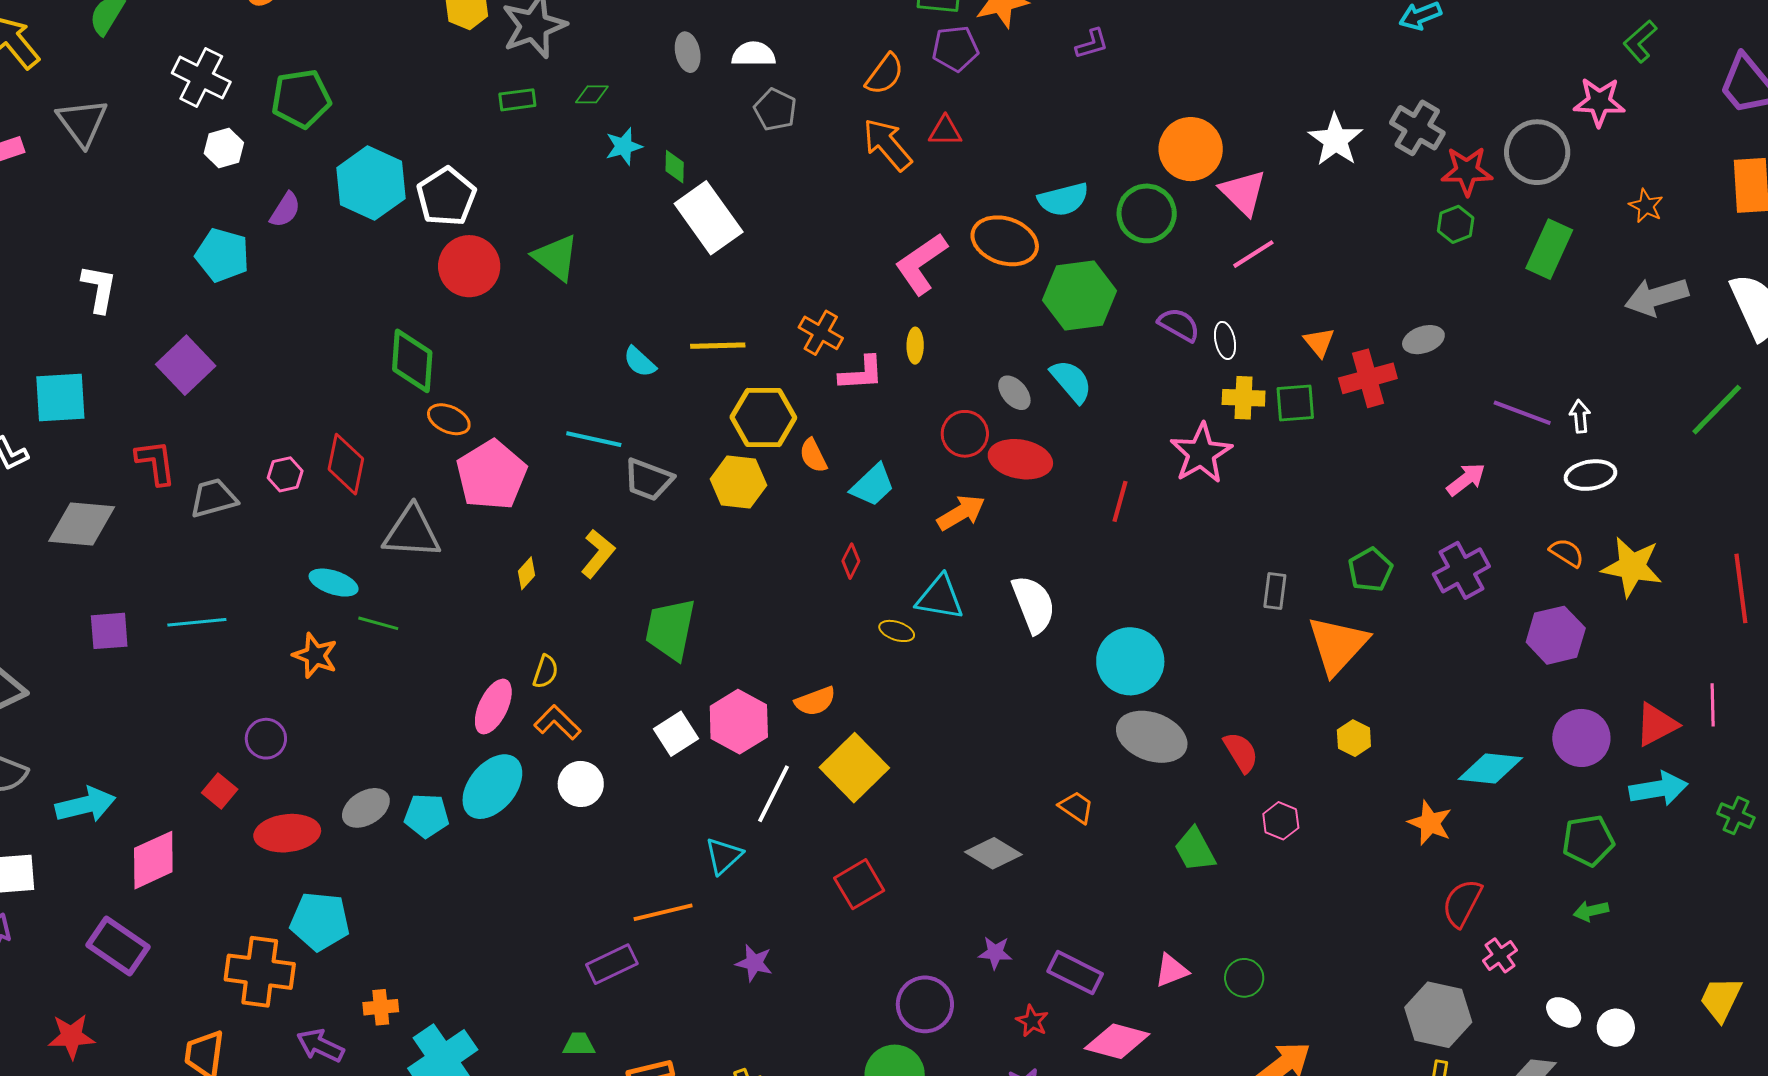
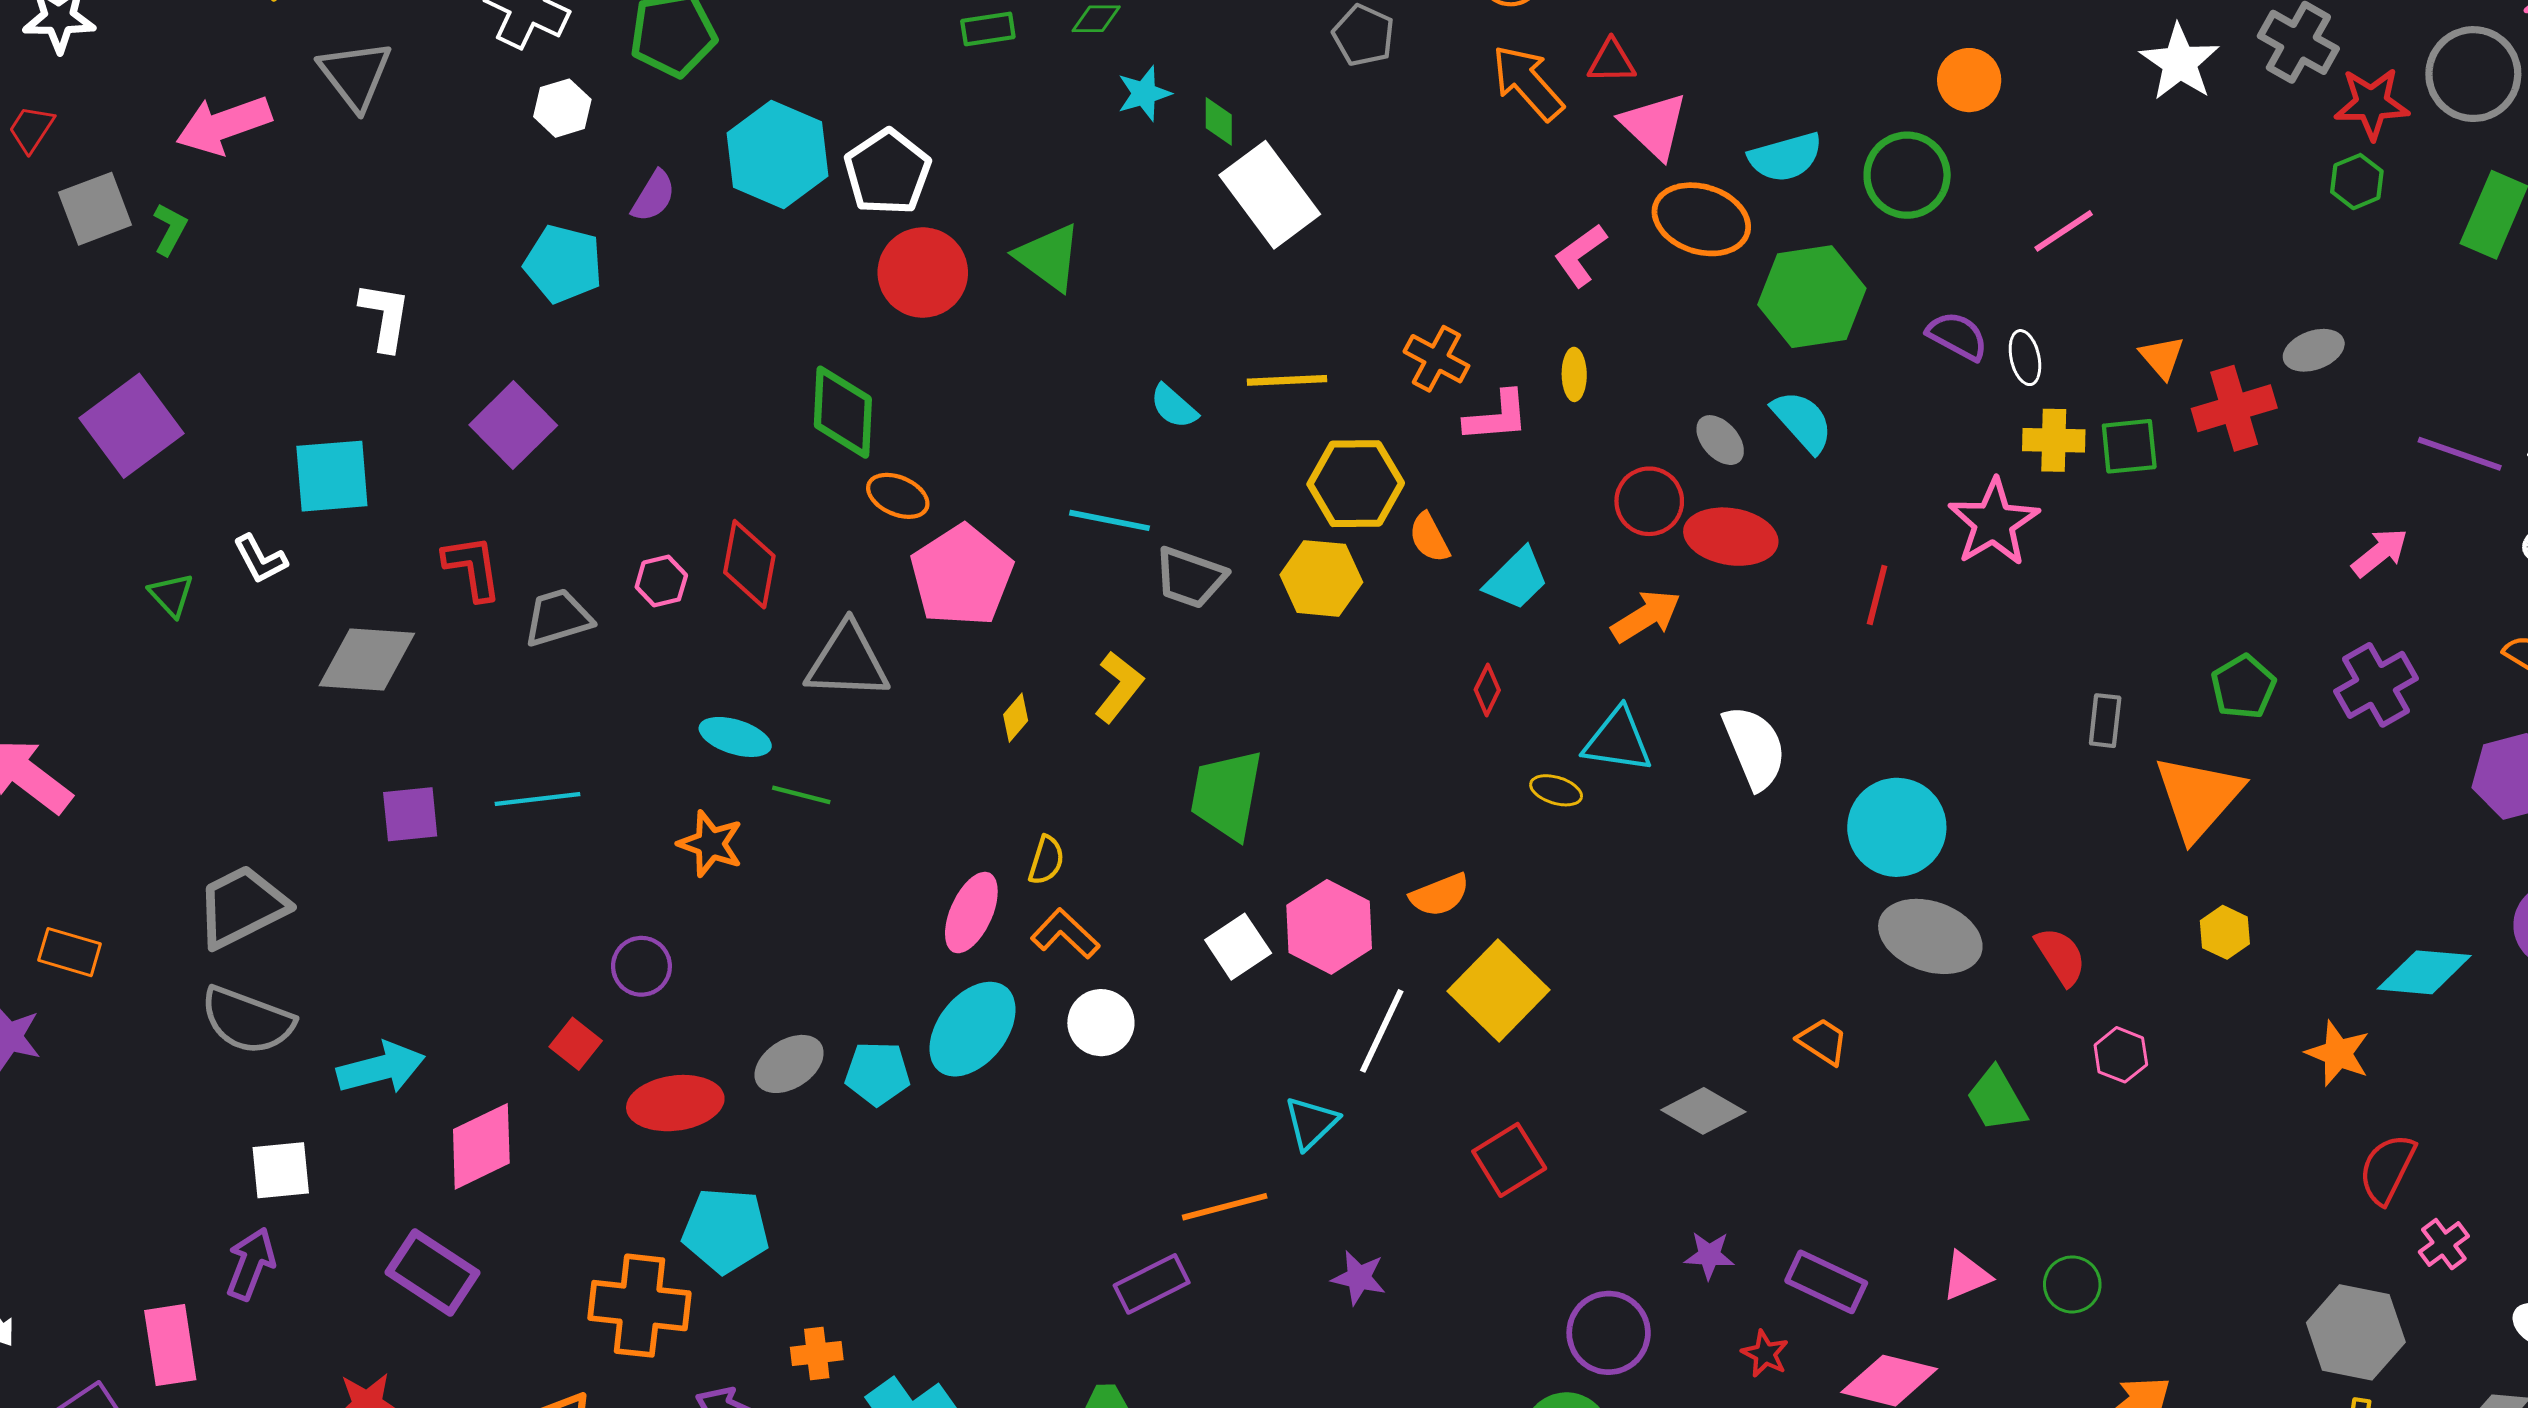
orange circle: (1191, 149) -> (1969, 80), size x0.7
pink triangle: (1243, 192) -> (1654, 126), moved
pink L-shape: (921, 264) -> (1580, 255), size x0.7

